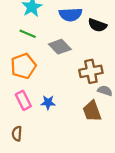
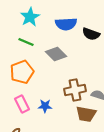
brown cross: (91, 71) -> (75, 90), moved
brown trapezoid: (92, 111) -> (86, 114), turned -60

